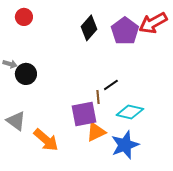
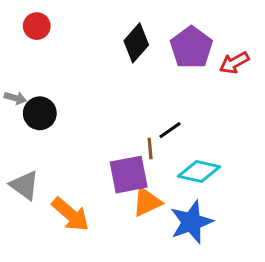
red arrow: (153, 23) -> (234, 63), moved, size x0.7

